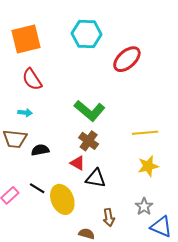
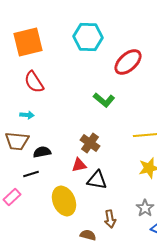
green L-shape: (90, 111) -> (104, 100), moved, size x0.7
red triangle: (77, 163) -> (79, 165), turned -42
black line: (37, 188) -> (31, 174), moved, turned -49

